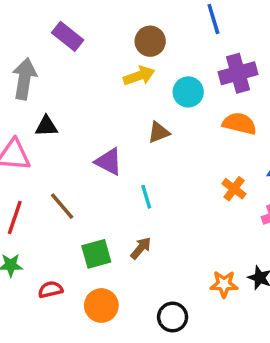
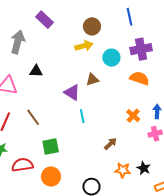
black triangle: (46, 126) -> (36, 71), moved
purple triangle: (109, 162) -> (72, 92), moved
brown arrow: (141, 248) -> (110, 144), moved
red semicircle: (50, 290) -> (22, 165), size x1.5

